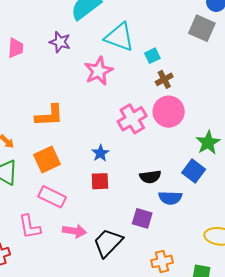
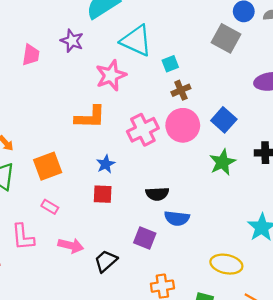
pink trapezoid: (16, 48) -> (31, 55), moved
orange L-shape: (49, 116) -> (90, 117), moved
blue square: (194, 171) -> (224, 120), moved
pink rectangle: (52, 197) -> (50, 207), size x0.6
black trapezoid: (108, 243) -> (106, 261), size x0.7

